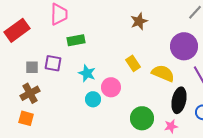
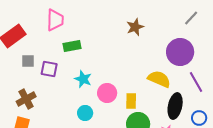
yellow rectangle: (133, 63) -> (131, 101), moved, turned 35
gray square: (32, 67) -> (28, 61), moved
cyan circle: (93, 99) -> (85, 113), moved

